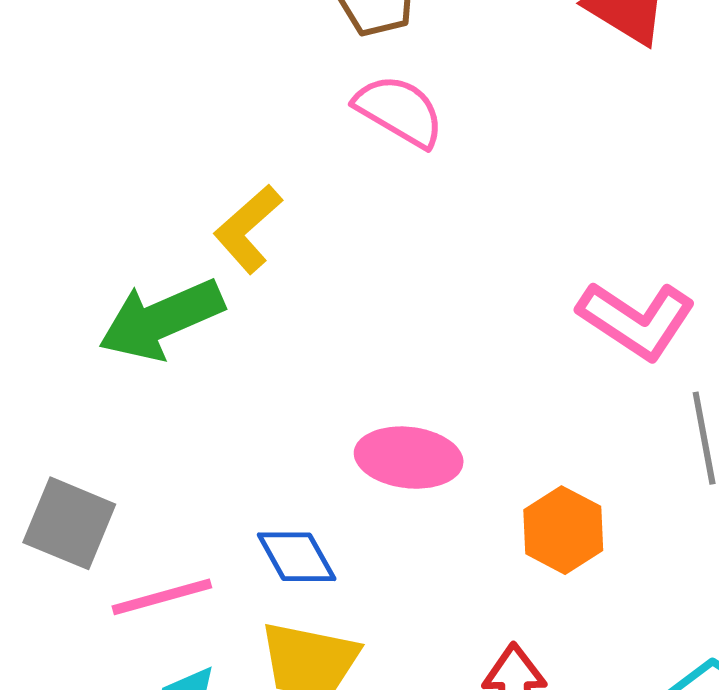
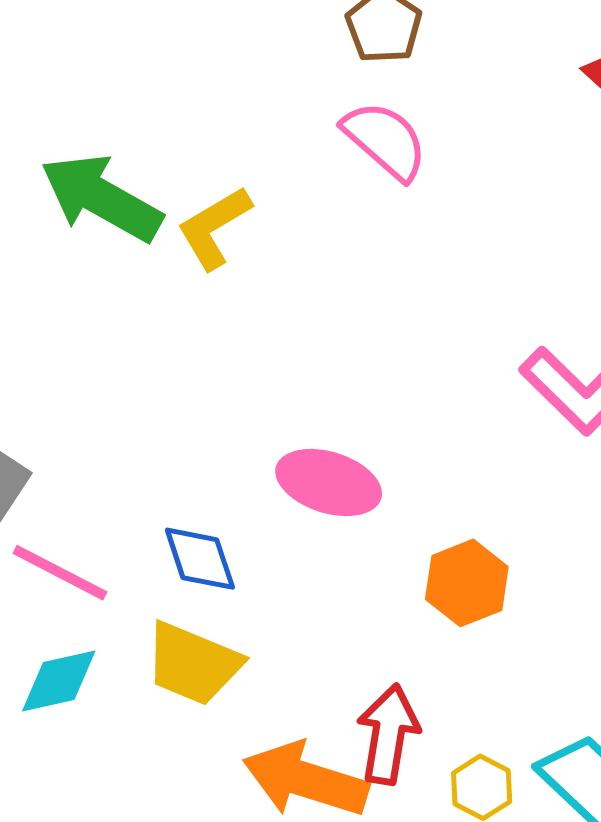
green arrow: (161, 320) -> (101, 198), moved, turned 42
pink line: (162, 597) -> (60, 573), turned 32

